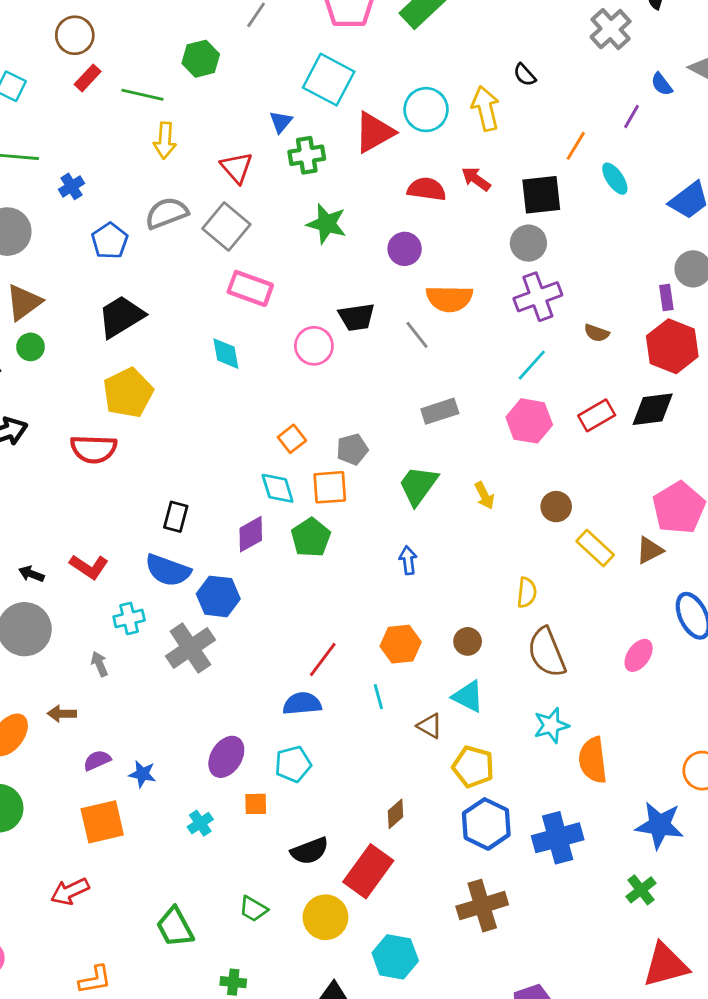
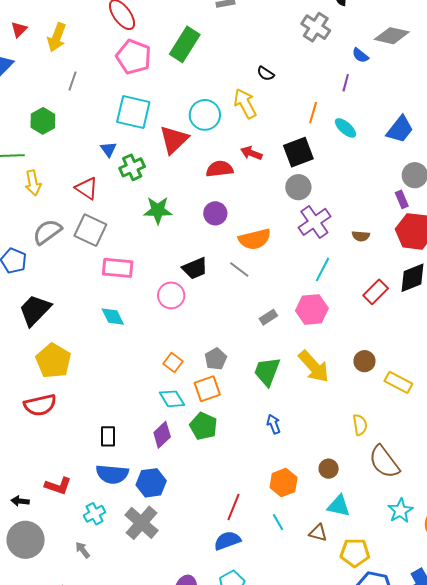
gray rectangle: (440, 411) -> (268, 317), size x0.7
pink hexagon: (529, 421) -> (312, 309), moved
yellow arrow: (484, 496) -> (314, 367), size x1.8

